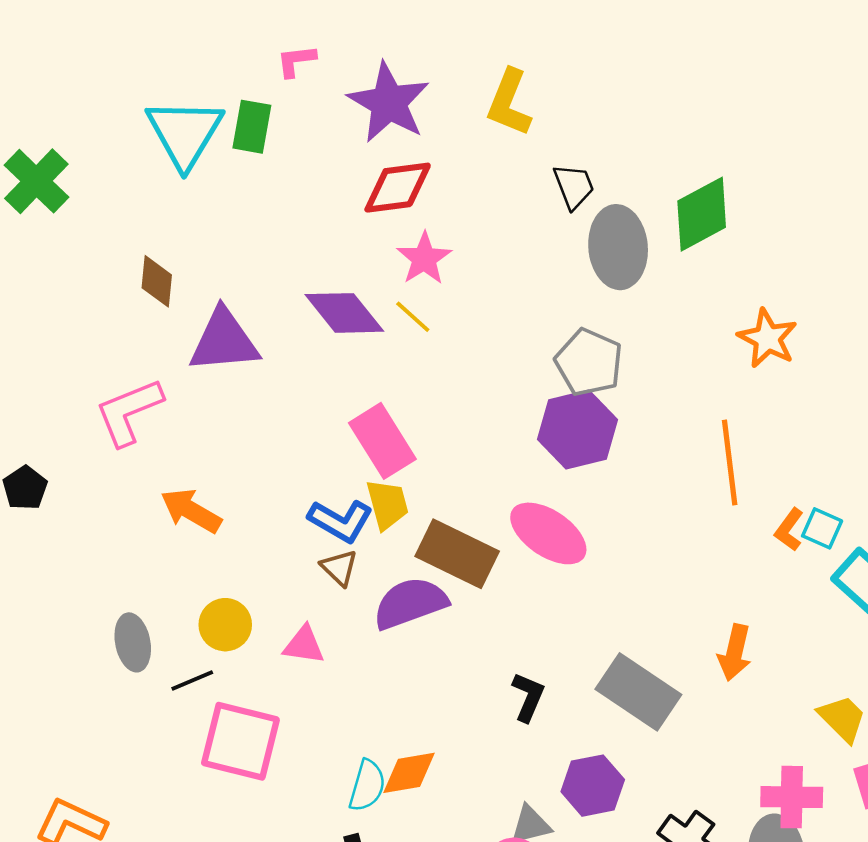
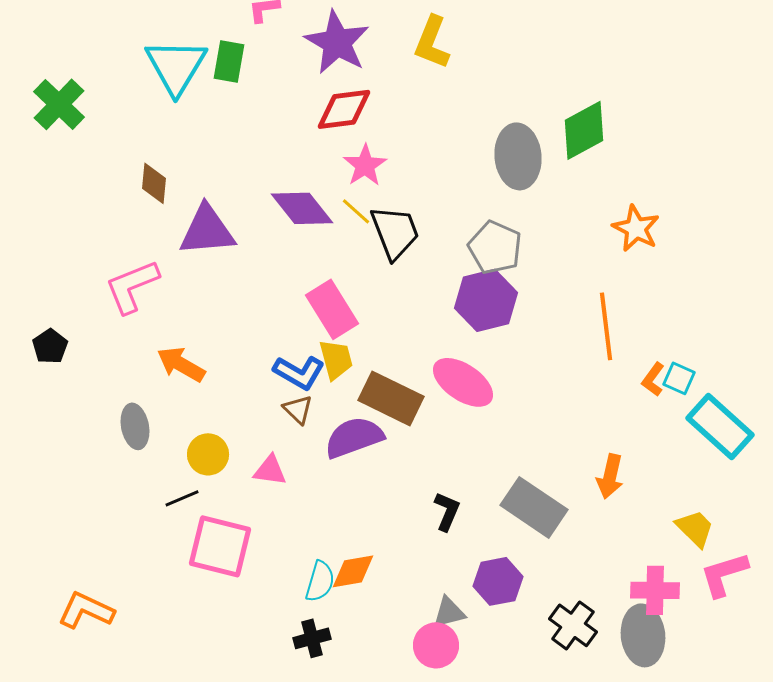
black trapezoid: (574, 186) -> (395, 232), moved, size x1.5
gray ellipse: (133, 642) -> (135, 426), moved

